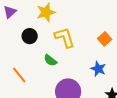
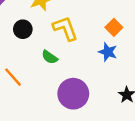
blue star: (98, 69) -> (108, 52), moved

